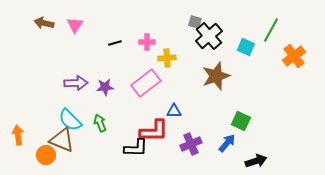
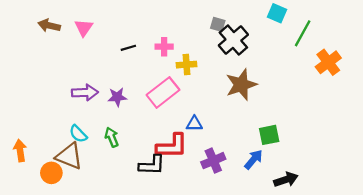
cyan square: (246, 47) -> (277, 13), moved
cyan semicircle: (70, 120) -> (78, 134), size x0.7
green square: (241, 121) -> (269, 135), turned -36

